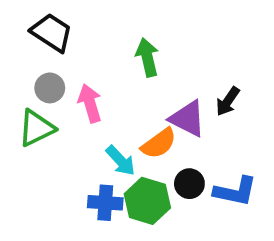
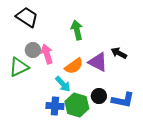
gray circle: (50, 88) -> (33, 50), moved
black arrow: (228, 101) -> (119, 53), turned 84
orange semicircle: (159, 143) -> (74, 66), moved

